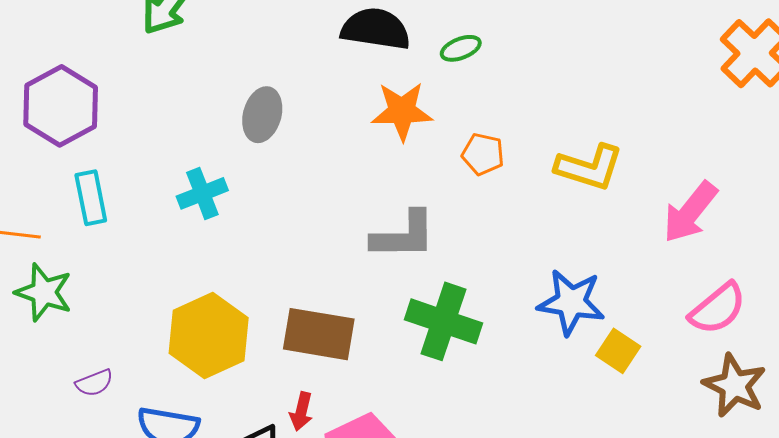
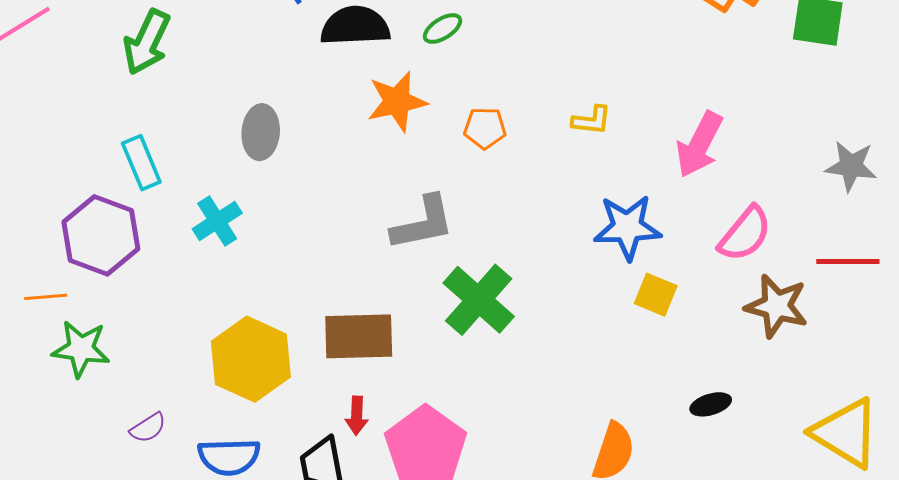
purple hexagon: (61, 106) -> (101, 235), moved
yellow L-shape: (589, 167) -> (592, 120), size x0.6
cyan rectangle: (91, 198) -> (141, 163), moved
blue star: (571, 302) -> (627, 227), moved
green cross: (443, 321) -> (479, 300), turned 34

